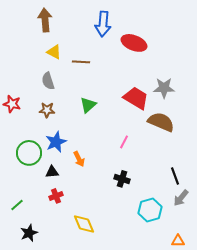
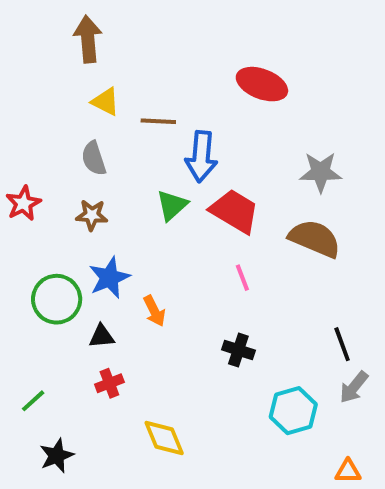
blue arrow: (103, 24) -> (201, 156), moved
red trapezoid: (136, 98) -> (235, 211), moved
red star: (12, 104) -> (23, 203), turned 30
pink line: (124, 142) -> (242, 278), turned -48

